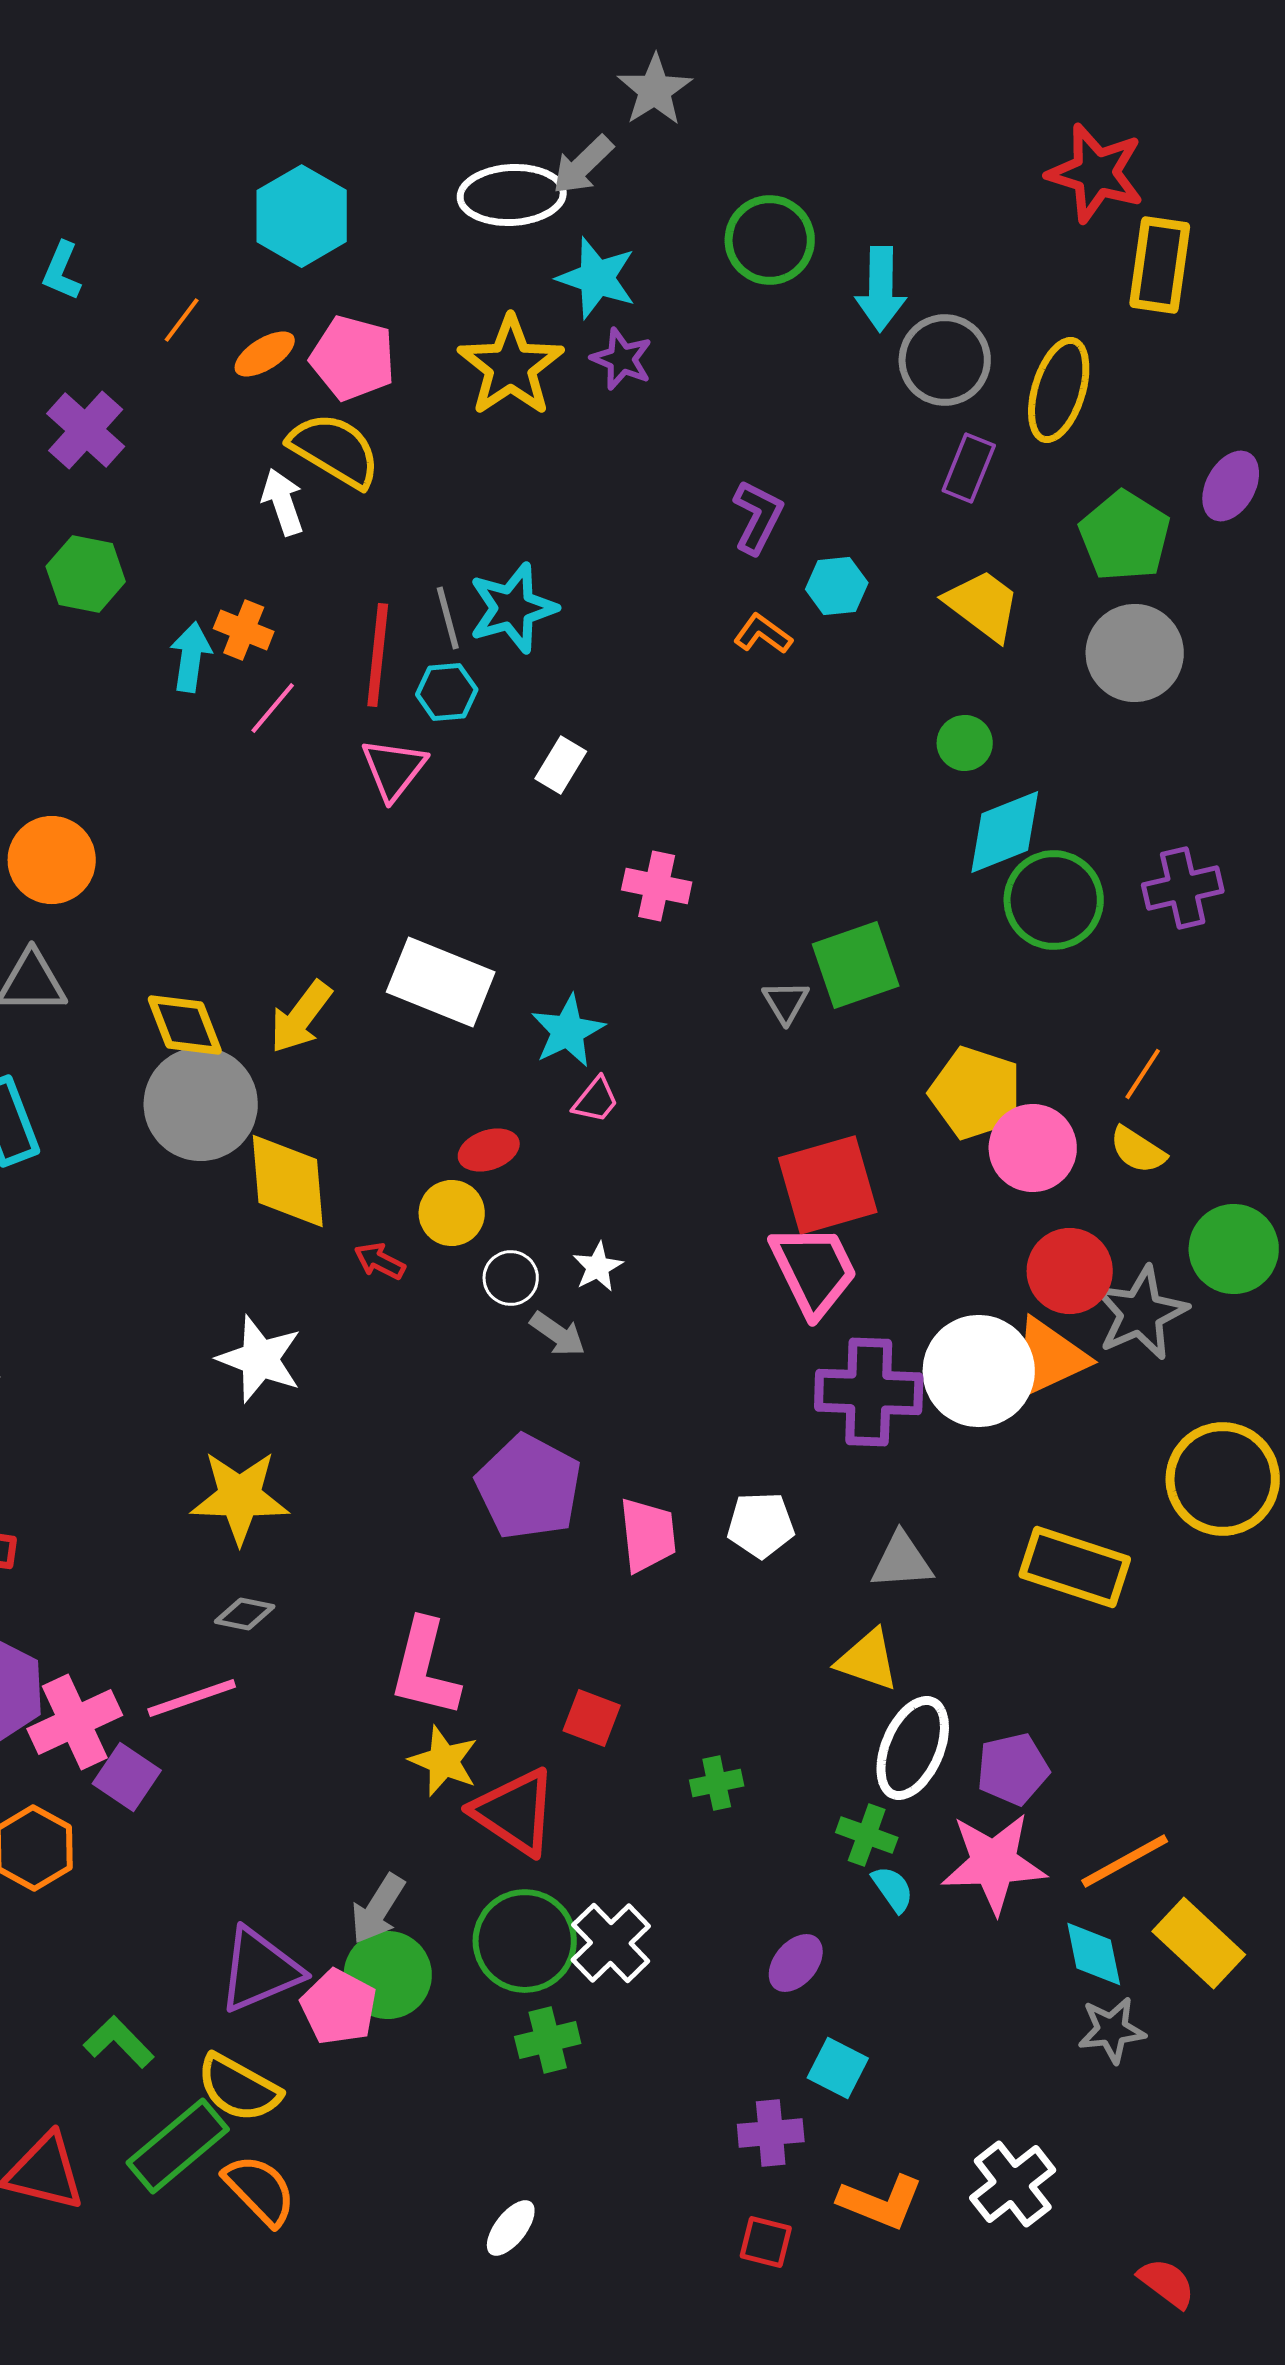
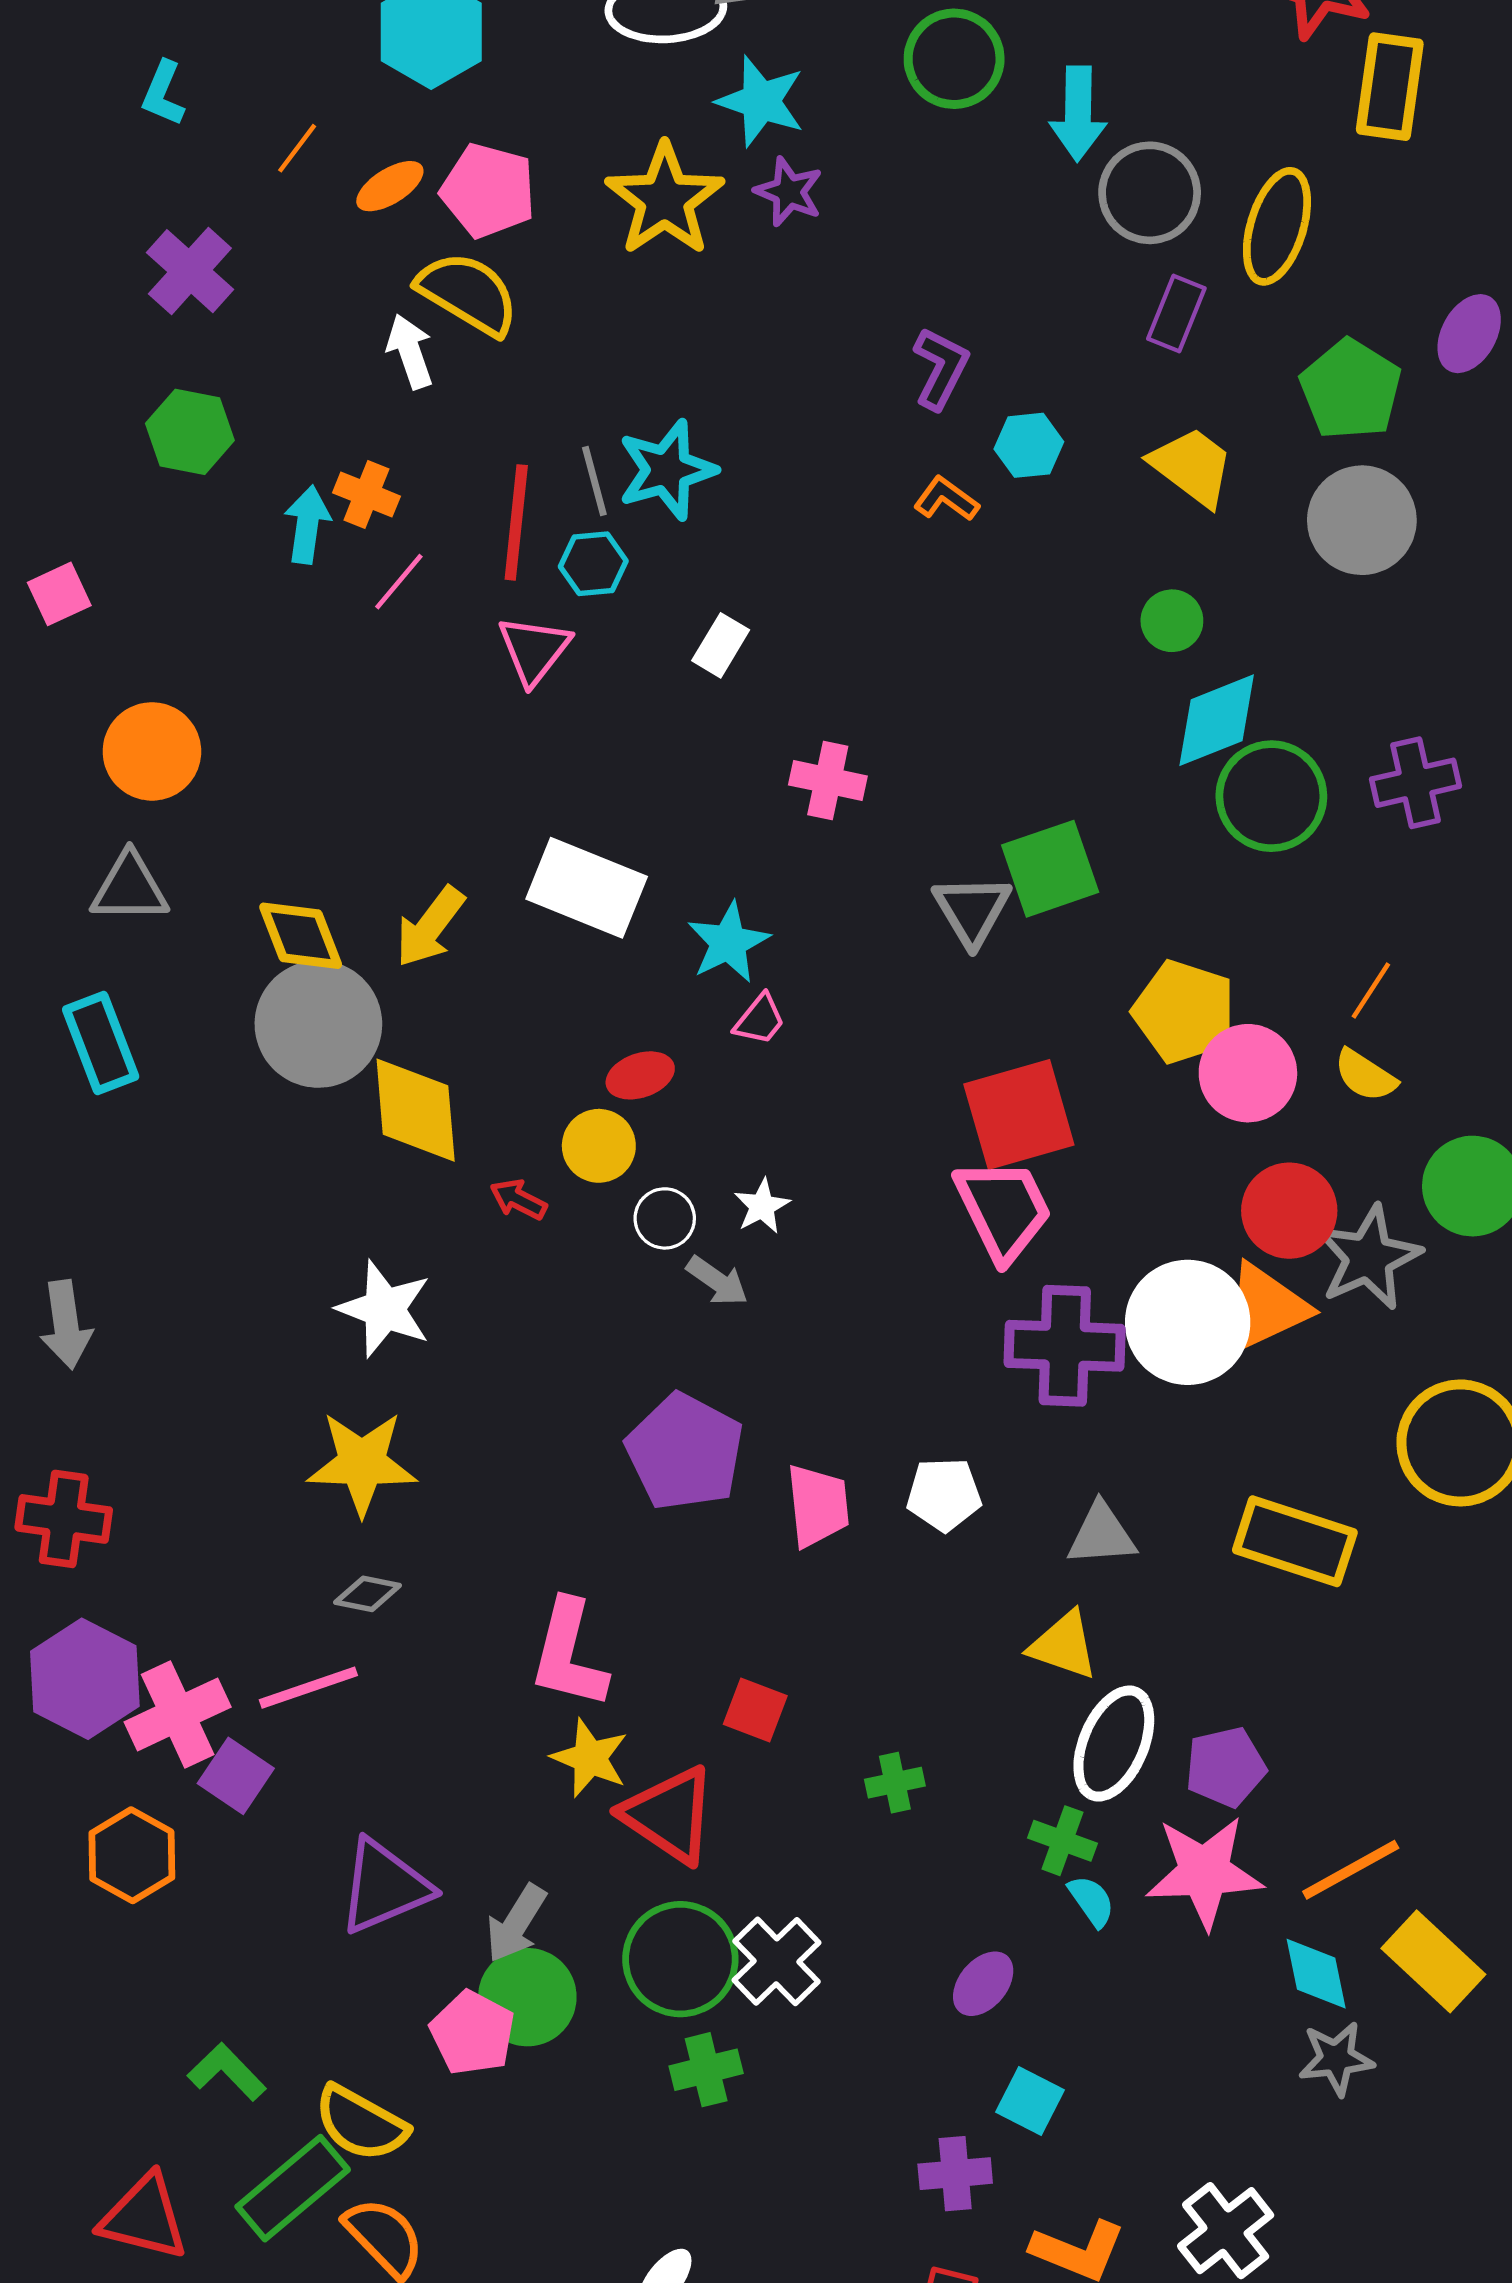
gray triangle: (786, 1002) -> (972, 910), size x1.5
purple triangle: (260, 1970) -> (384, 1887), moved

